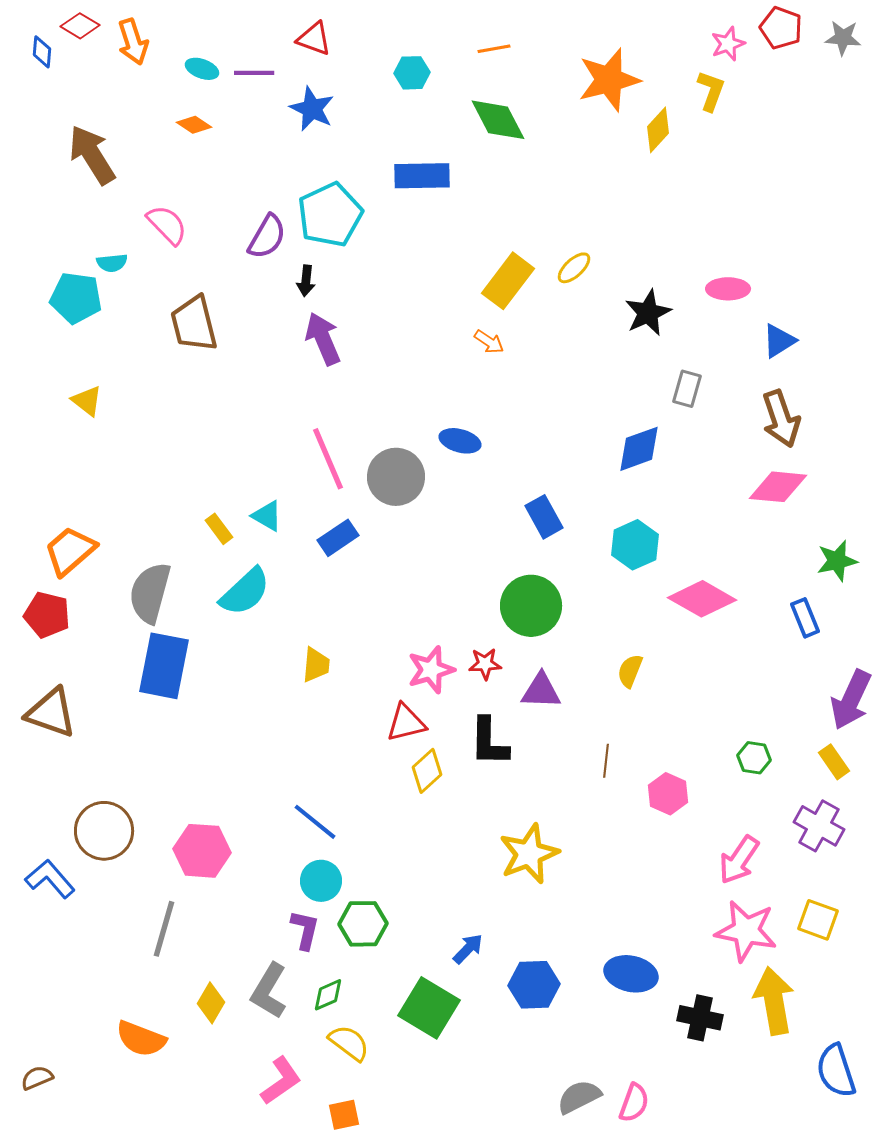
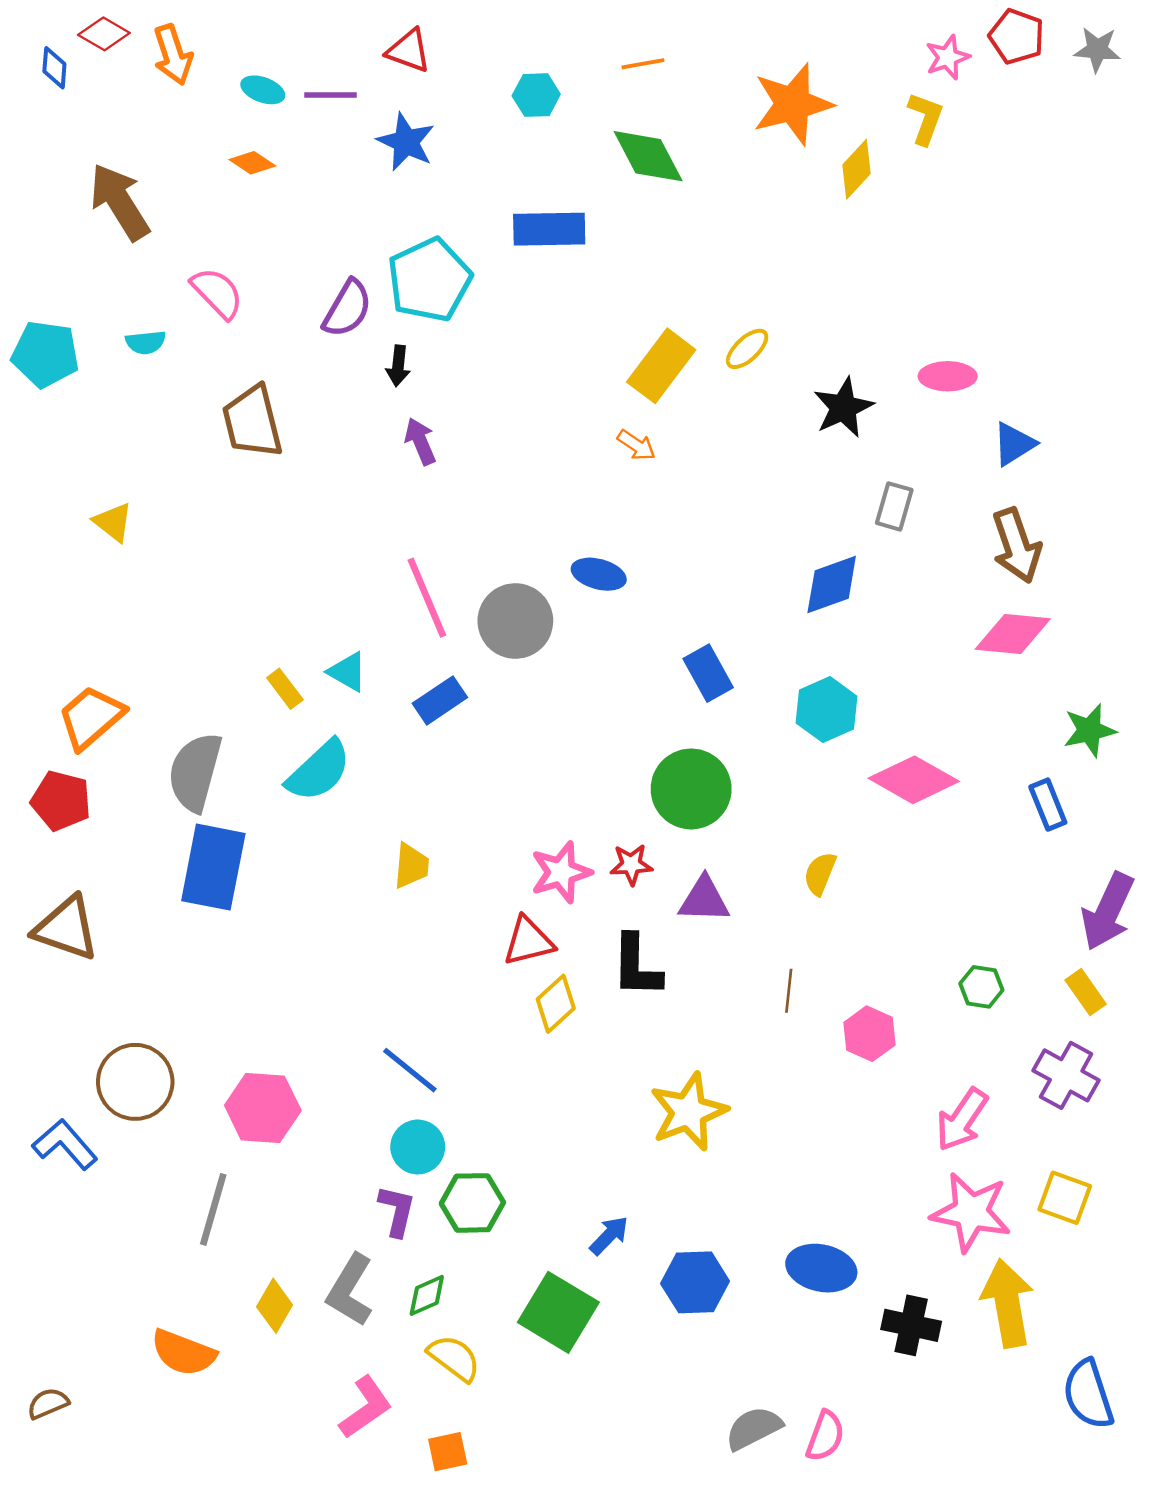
cyan pentagon: (76, 298) -> (45, 354), moved
purple arrow: (323, 339) -> (420, 441), size x0.7

